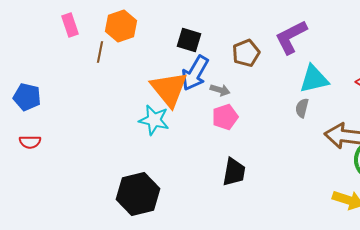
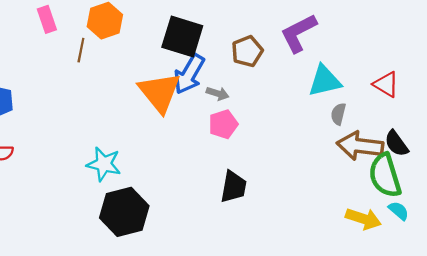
black square: (189, 40) -> (182, 37), size x1.5
gray semicircle: (302, 108) -> (338, 114), moved
cyan star: (154, 120) -> (104, 164), moved

